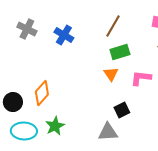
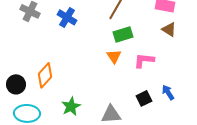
black square: (122, 110) -> (144, 98), moved
green star: (55, 126) -> (71, 106), moved

